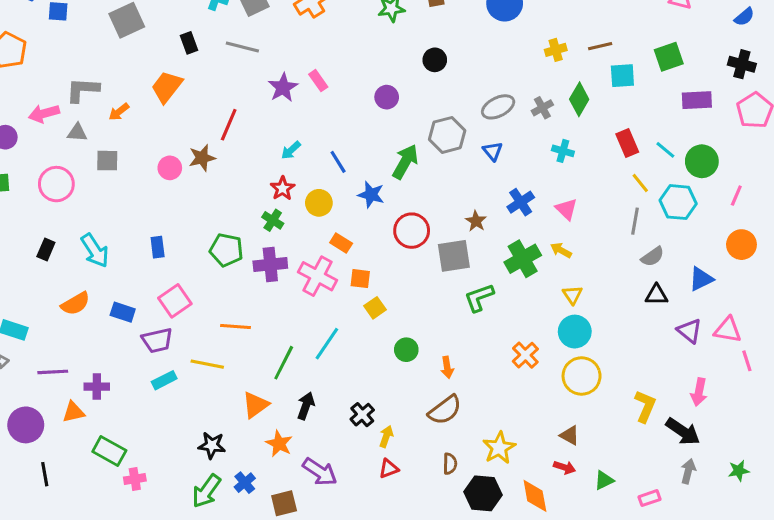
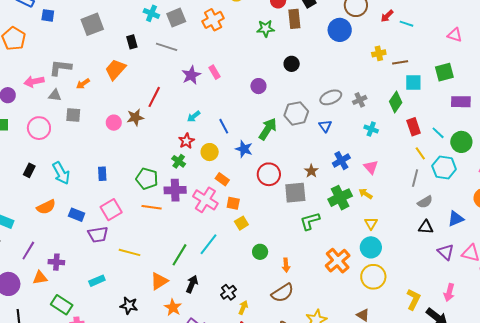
yellow cross: (556, 50) -> (379, 53), moved
green diamond: (579, 99) -> (396, 102), moved
orange line: (236, 327) -> (152, 207), moved
orange cross: (525, 355) -> (338, 261), size x1.4
purple line: (53, 372) -> (28, 251), turned -60
cyan rectangle: (164, 380) -> (97, 281), moved

